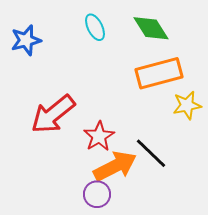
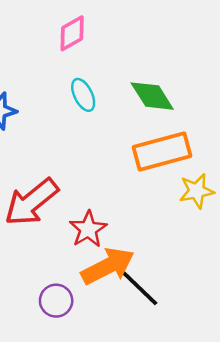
black line: (151, 153) -> (140, 288), moved
purple circle: (97, 194) -> (56, 301), moved

